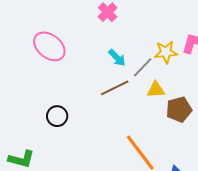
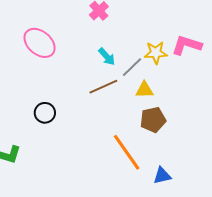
brown pentagon: (179, 109) -> (153, 120), moved

